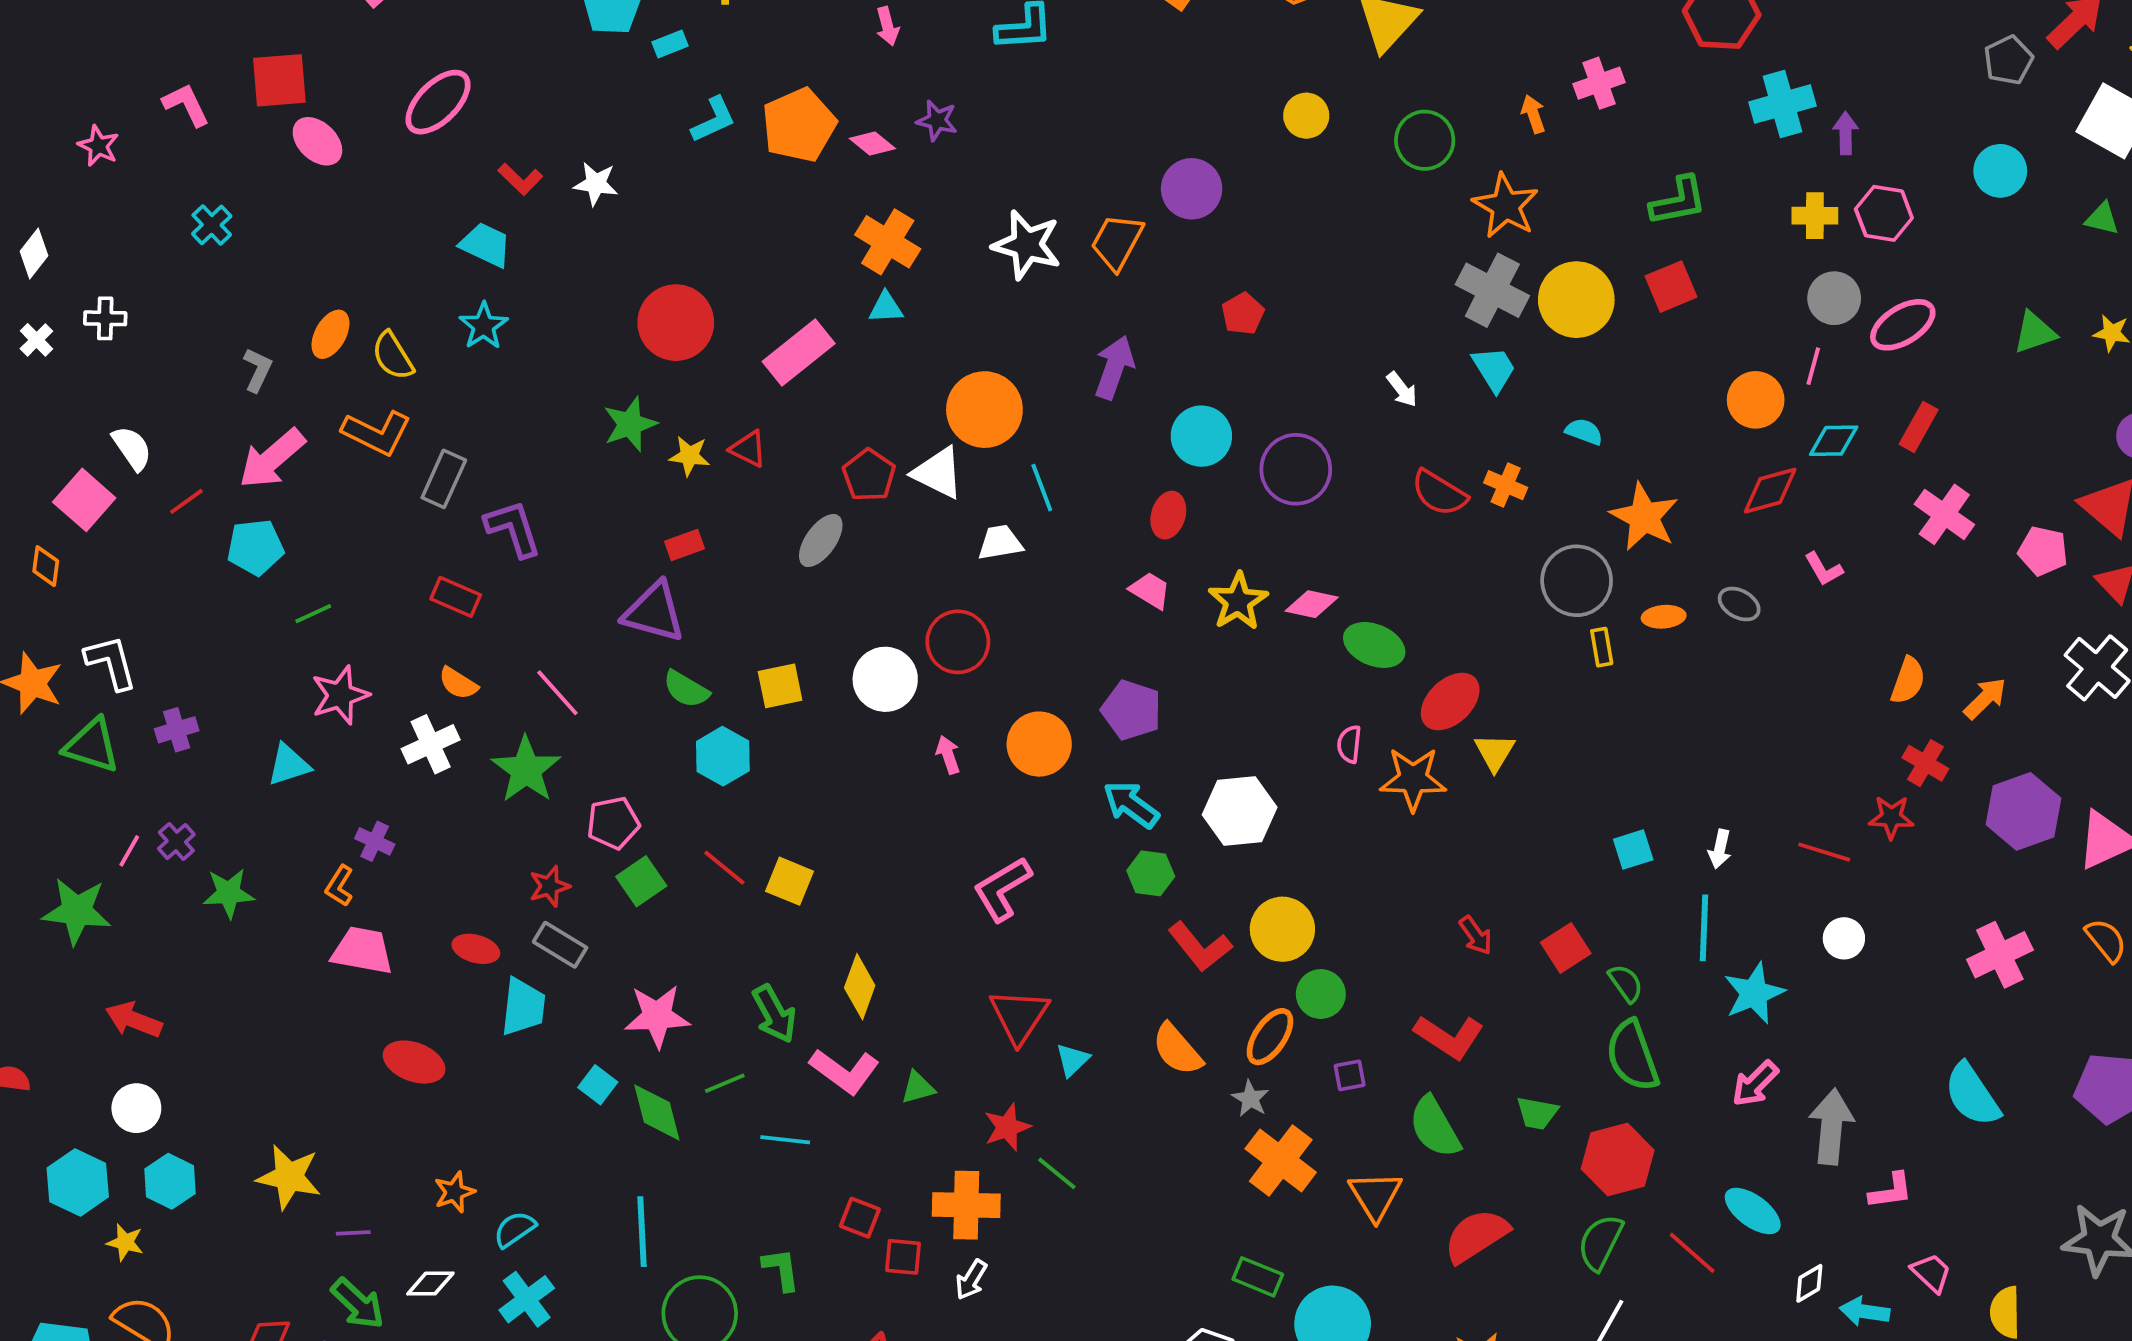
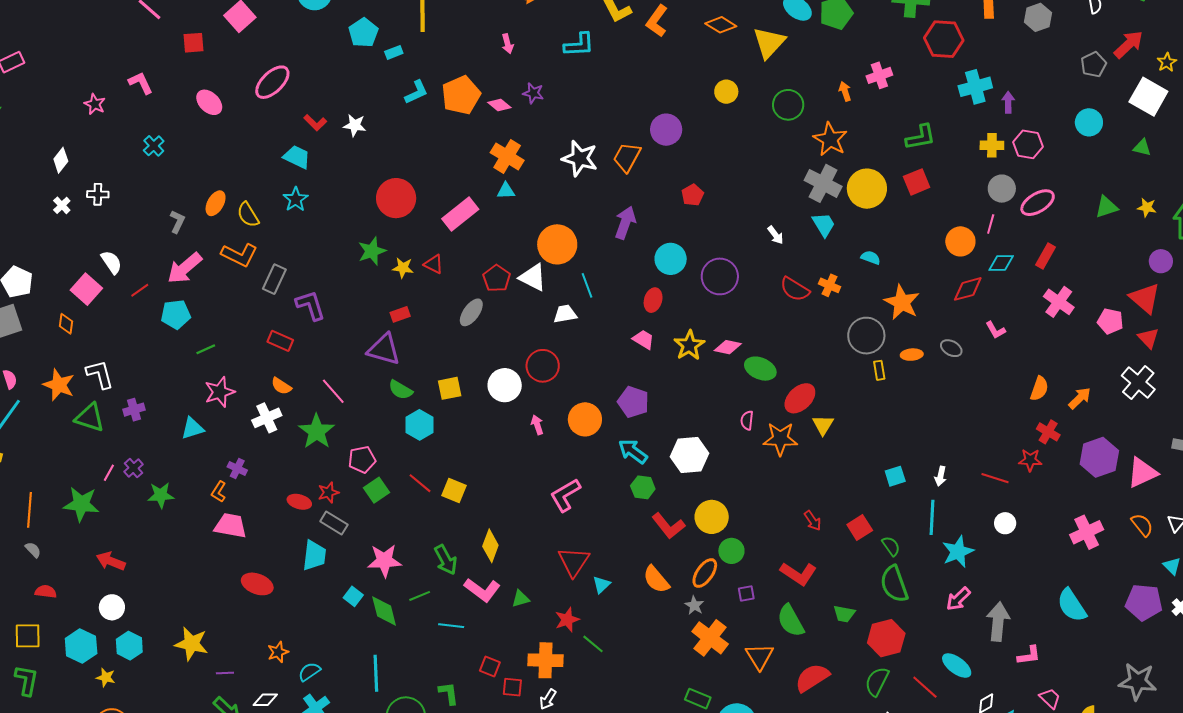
red square: (279, 80) -> (193, 43), moved, size x0.7
red ellipse: (476, 949) -> (299, 502), moved

